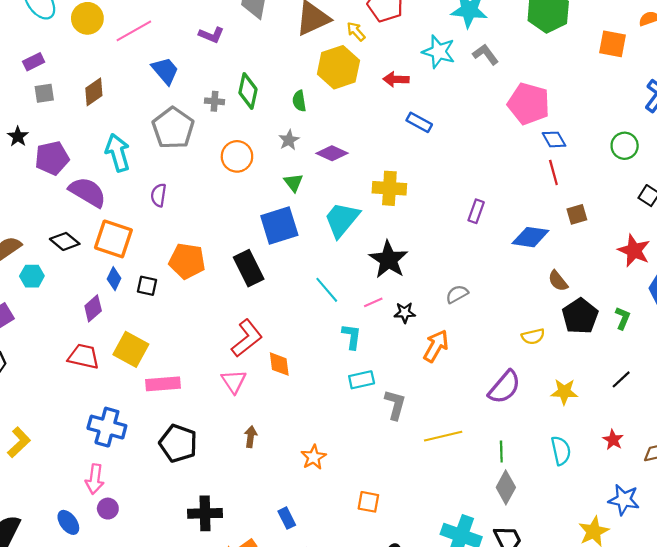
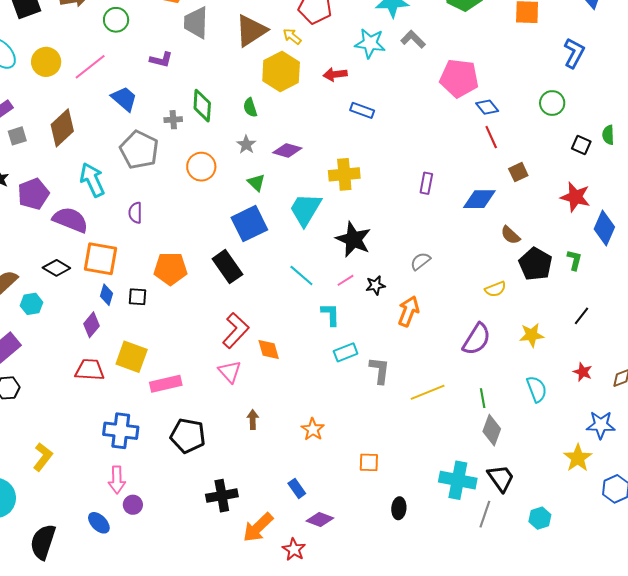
brown diamond: (94, 92) -> (62, 128), size x1.4

